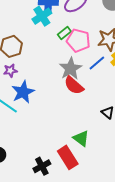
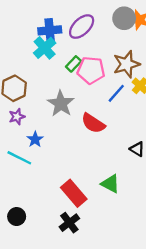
gray star: (71, 69) -> (61, 104), moved
blue star: (23, 92) -> (35, 139), size x0.6
red rectangle: (68, 157) -> (74, 193), moved

